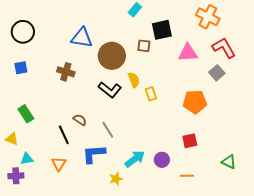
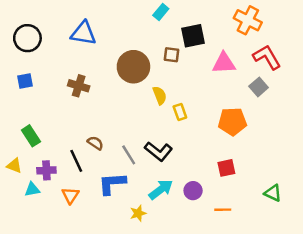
blue triangle: (82, 38) -> (83, 33), moved
black L-shape: (110, 90) -> (158, 151), moved
purple cross: (16, 176) -> (46, 170), moved

